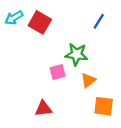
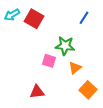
pink square: (58, 72) -> (49, 61), turned 32
orange square: (104, 106) -> (88, 90), turned 36

